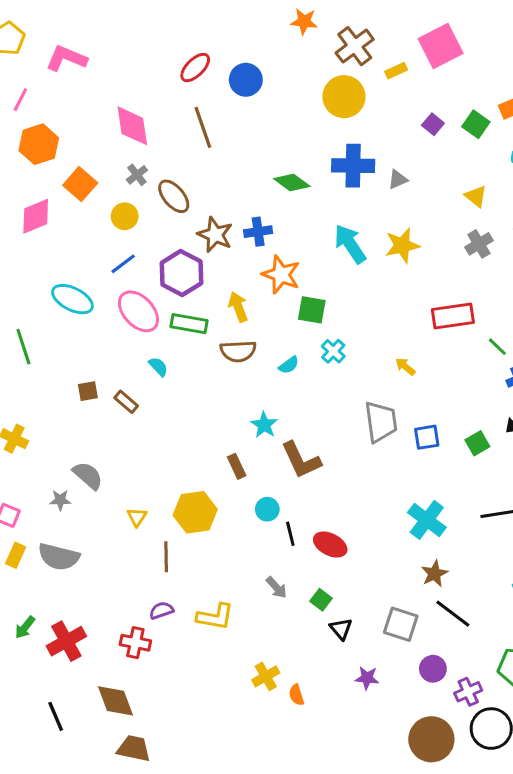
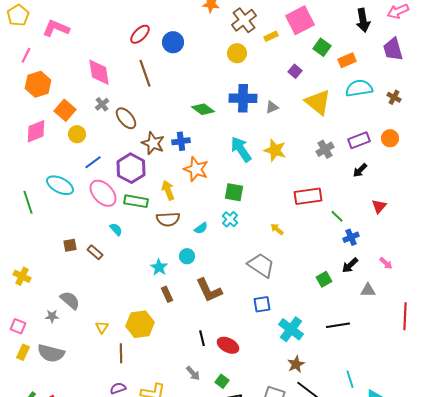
yellow circle: (344, 97) -> (237, 53), size x0.7
green square: (476, 124) -> (322, 47), moved
yellow triangle: (476, 196) -> (318, 102), moved, size x1.8
yellow circle: (125, 216) -> (77, 134), moved
yellow star: (402, 245) -> (275, 150), turned 30
green square: (312, 310) -> (234, 192), moved
green line: (23, 347) -> (28, 202), moved
gray trapezoid: (381, 422) -> (261, 265), turned -48
cyan star: (264, 425) -> (159, 267), moved
blue square: (427, 437) -> (262, 304), moved
cyan circle: (267, 509) -> (187, 256), moved

